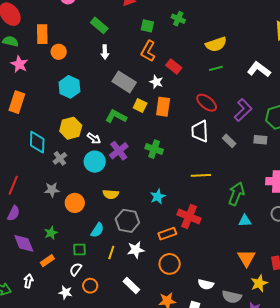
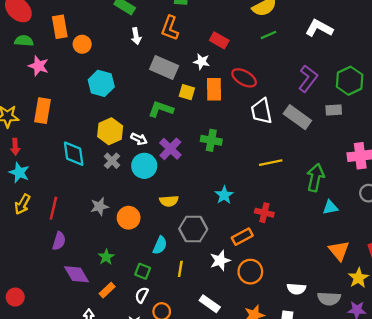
orange L-shape: (148, 51) -> (170, 28), moved
red ellipse: (207, 103) -> (244, 78), moved
gray rectangle: (229, 141) -> (297, 117), size x1.6
gray cross: (60, 158) -> (112, 161), moved
red cross: (189, 217) -> (264, 213), size x0.7
green square: (79, 250) -> (143, 271), turned 32
white star: (136, 250) -> (220, 260), moved

